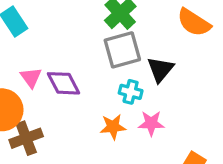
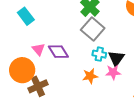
gray square: (122, 50) -> (93, 29), turned -30
black triangle: (160, 69) -> (116, 58), moved

